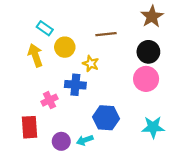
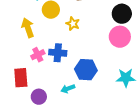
yellow arrow: (35, 55) -> (28, 28), moved
blue cross: (75, 85) -> (58, 53), moved
purple circle: (61, 141) -> (39, 97), moved

